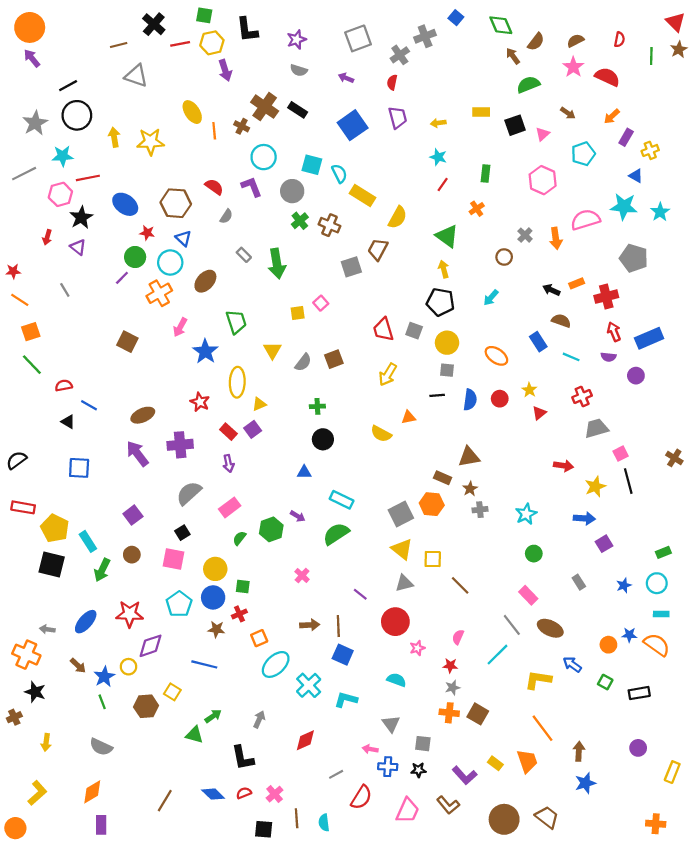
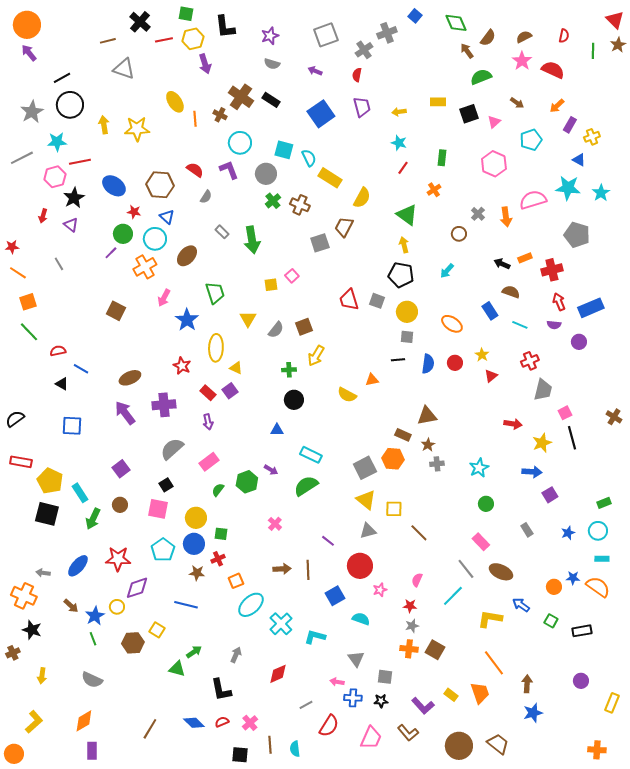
yellow arrow: (388, 375) -> (316, 356), moved
yellow triangle: (259, 404) -> (236, 368), turned 48
gray trapezoid: (596, 428) -> (543, 390), turned 120
blue square: (343, 655) -> (335, 596), moved, turned 36

